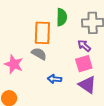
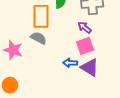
blue arrow: (54, 79) -> (70, 63), moved

